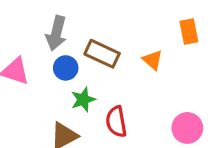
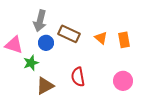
orange rectangle: (189, 32) -> (124, 40), moved
green star: (83, 100) -> (31, 63), moved

